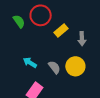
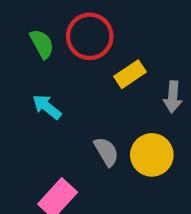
cyan arrow: (30, 63) -> (47, 107), moved

